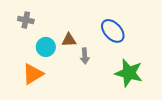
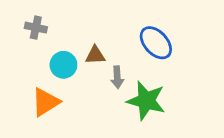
green star: (129, 73) -> (146, 101), moved

